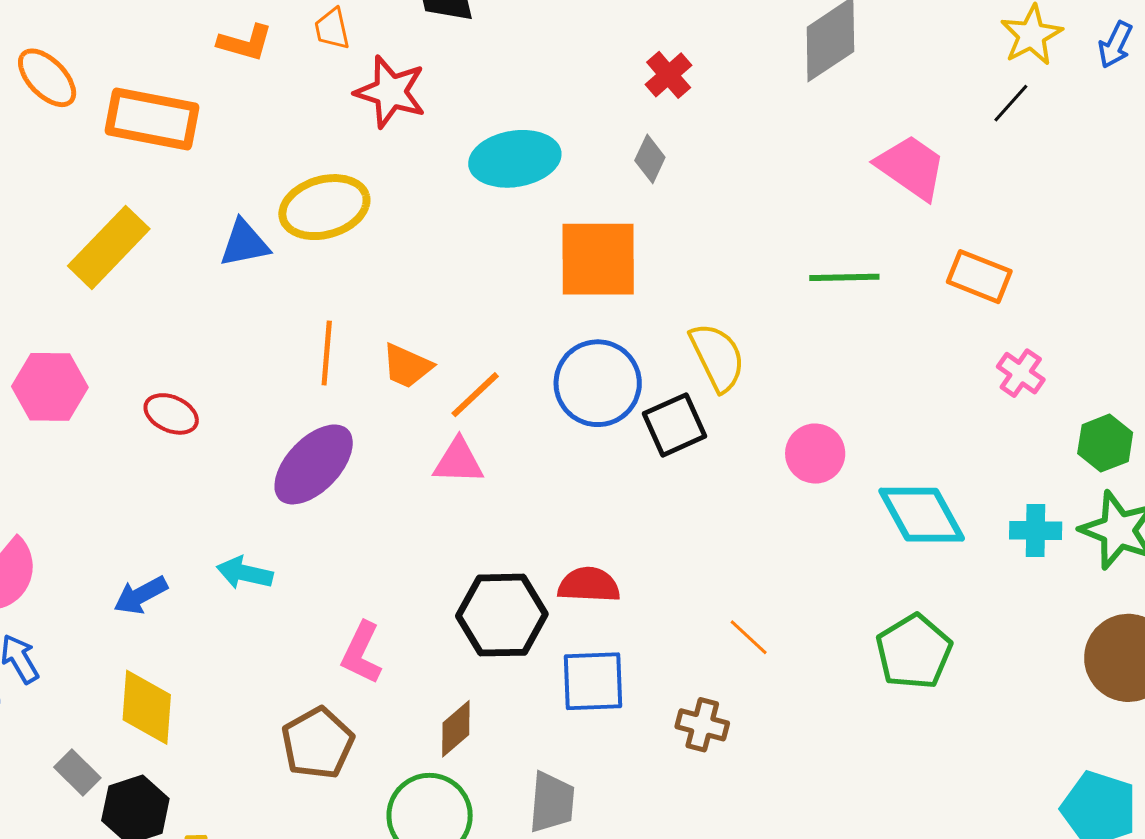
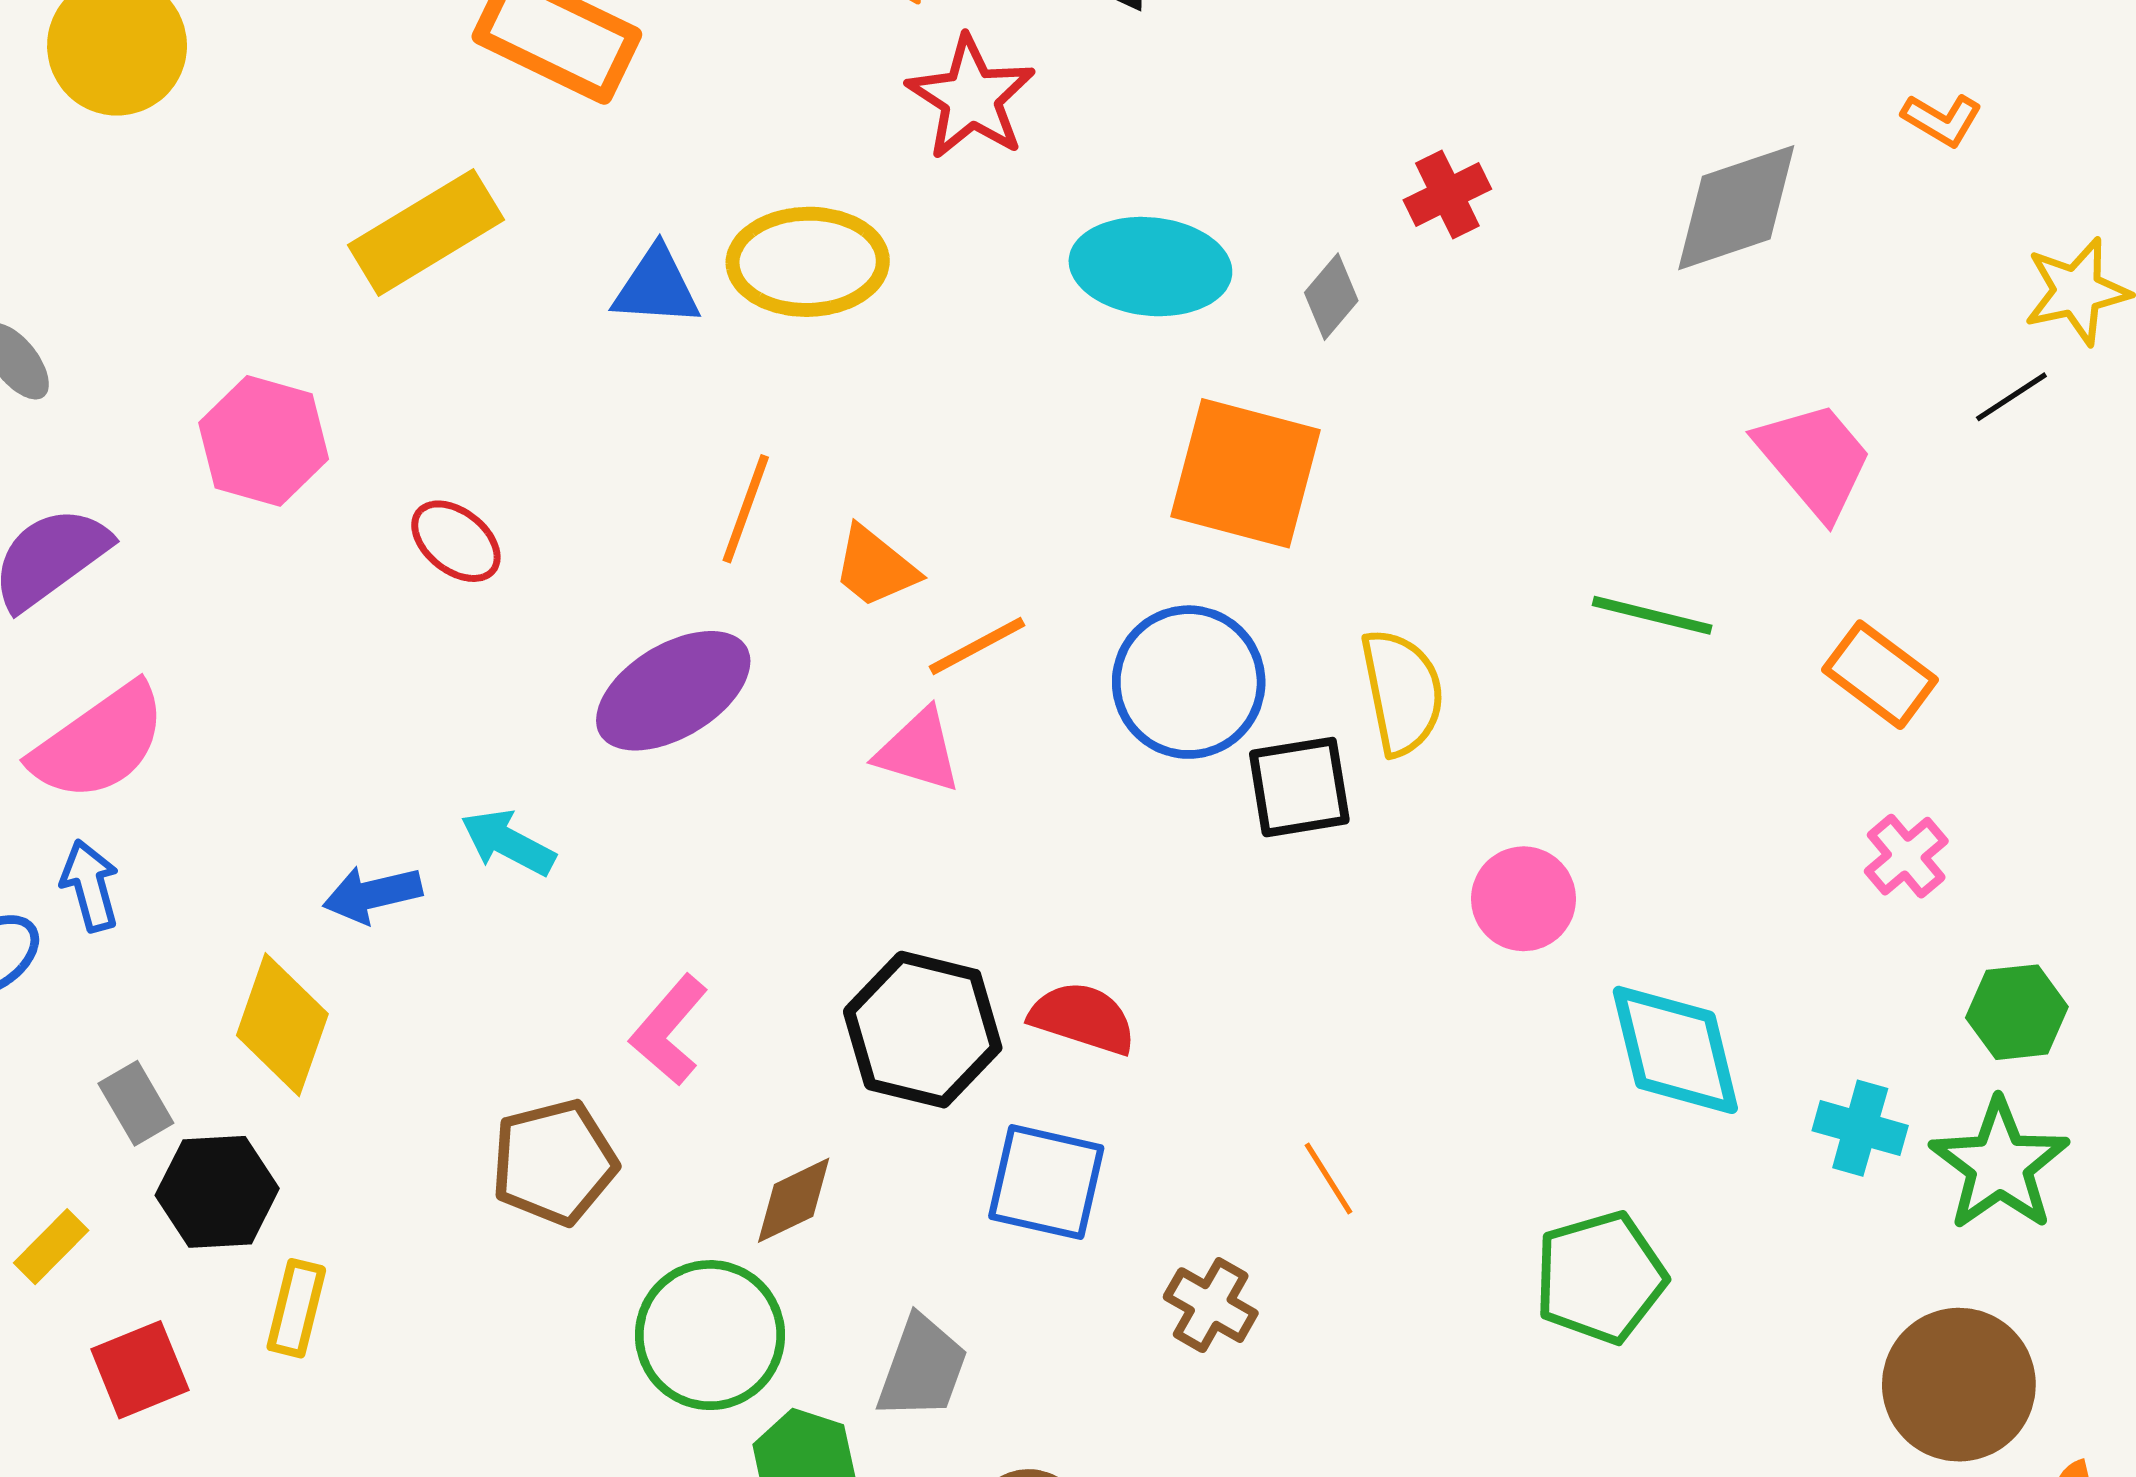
gray diamond: (650, 159) -> (1331, 297), moved
blue arrow: (141, 595) -> (372, 894), moved

